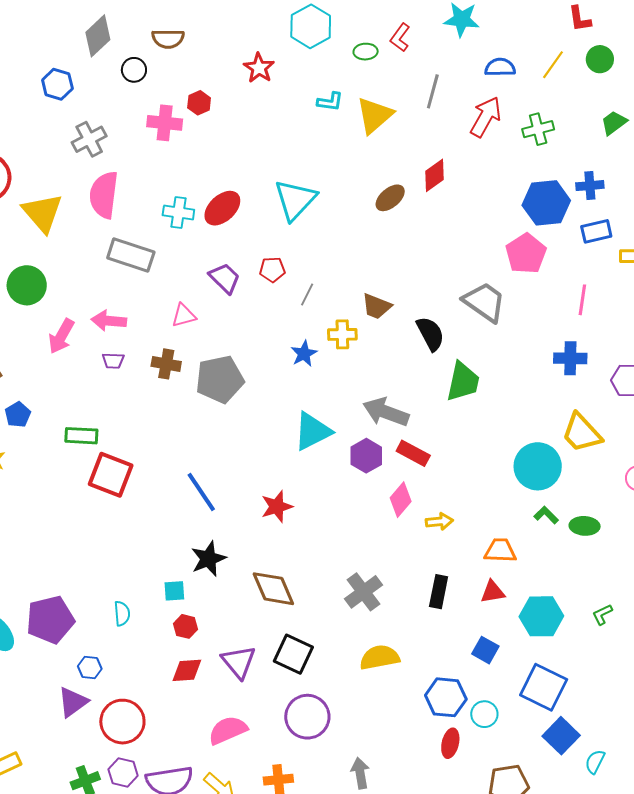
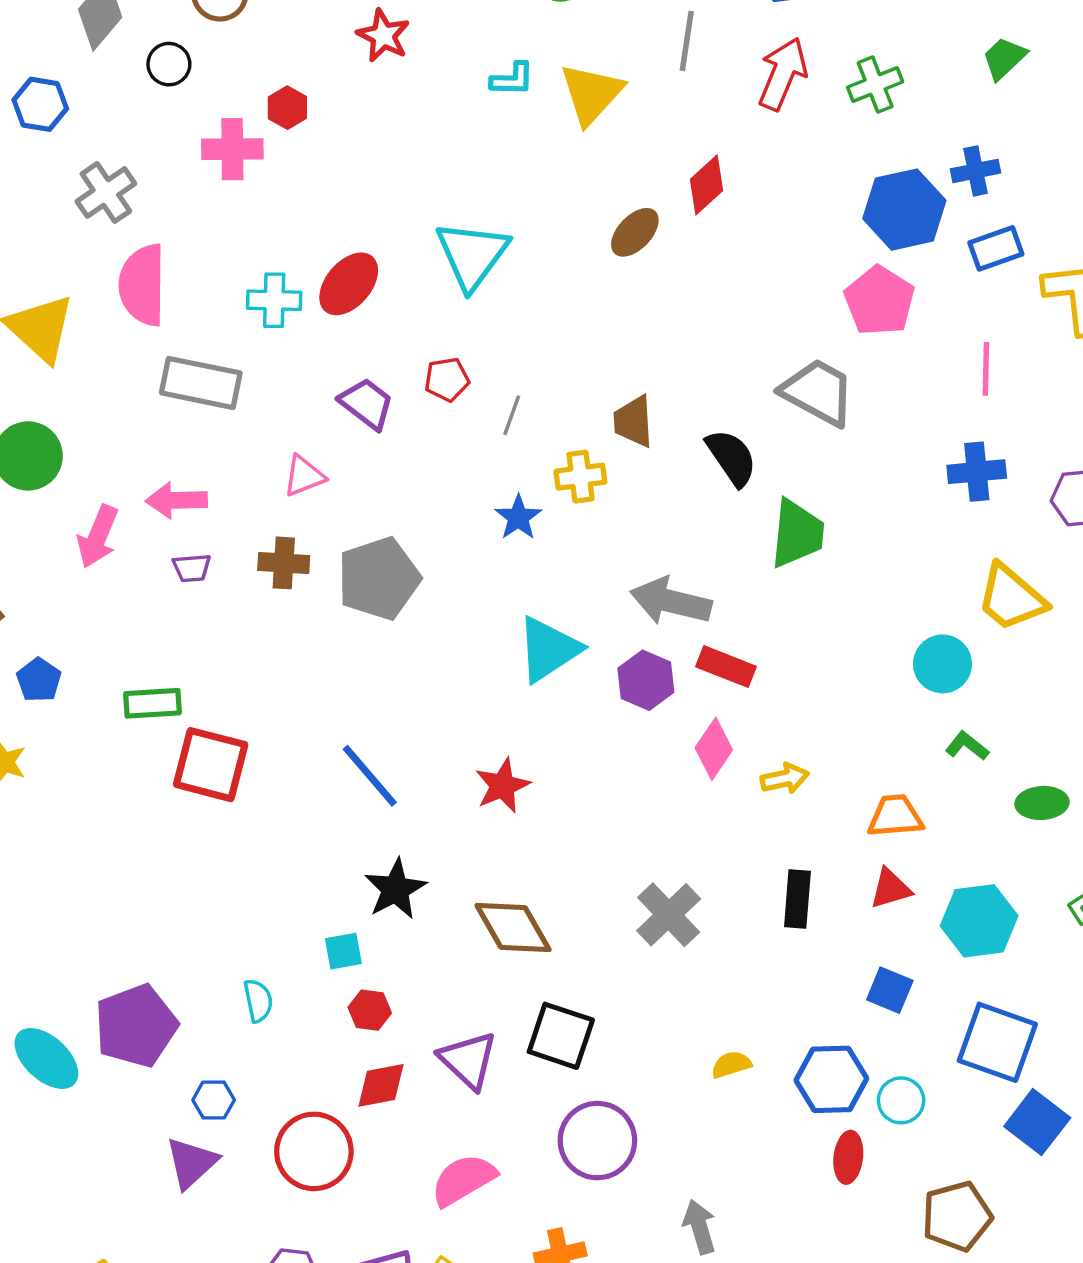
brown trapezoid: (377, 306) -> (633, 421), turned 72
cyan circle: (538, 466) -> (943, 664), size x0.7
green ellipse: (585, 526) -> (1042, 803), moved
yellow semicircle: (380, 657) -> (731, 1065), moved, size x0.6
red circle: (122, 722) -> (314, 1151), moved

